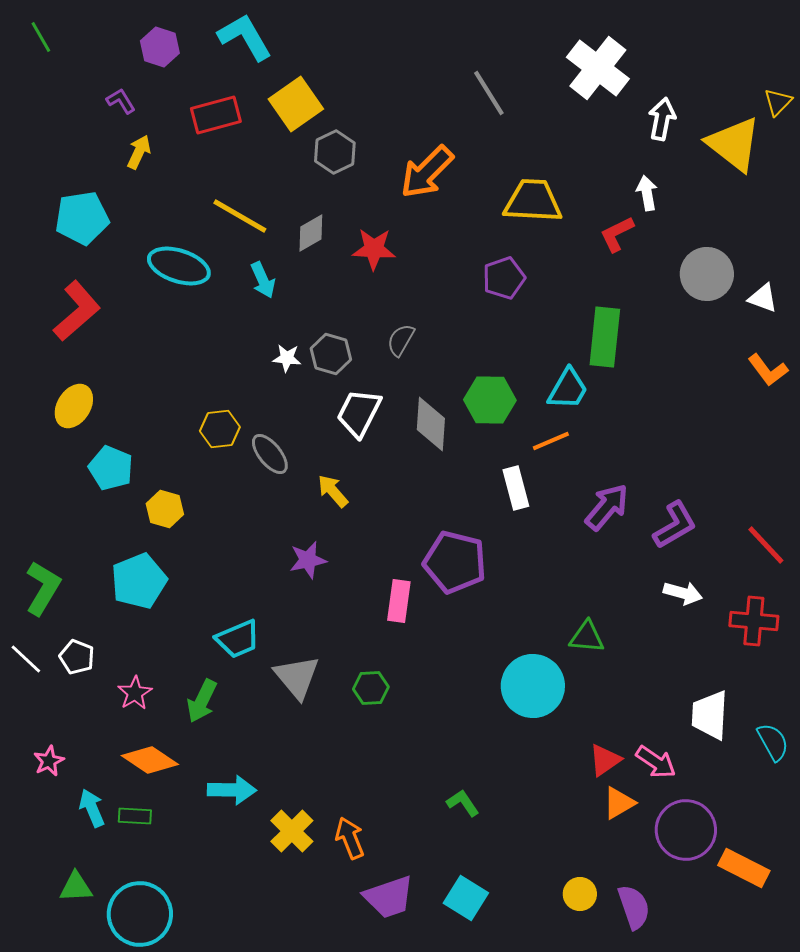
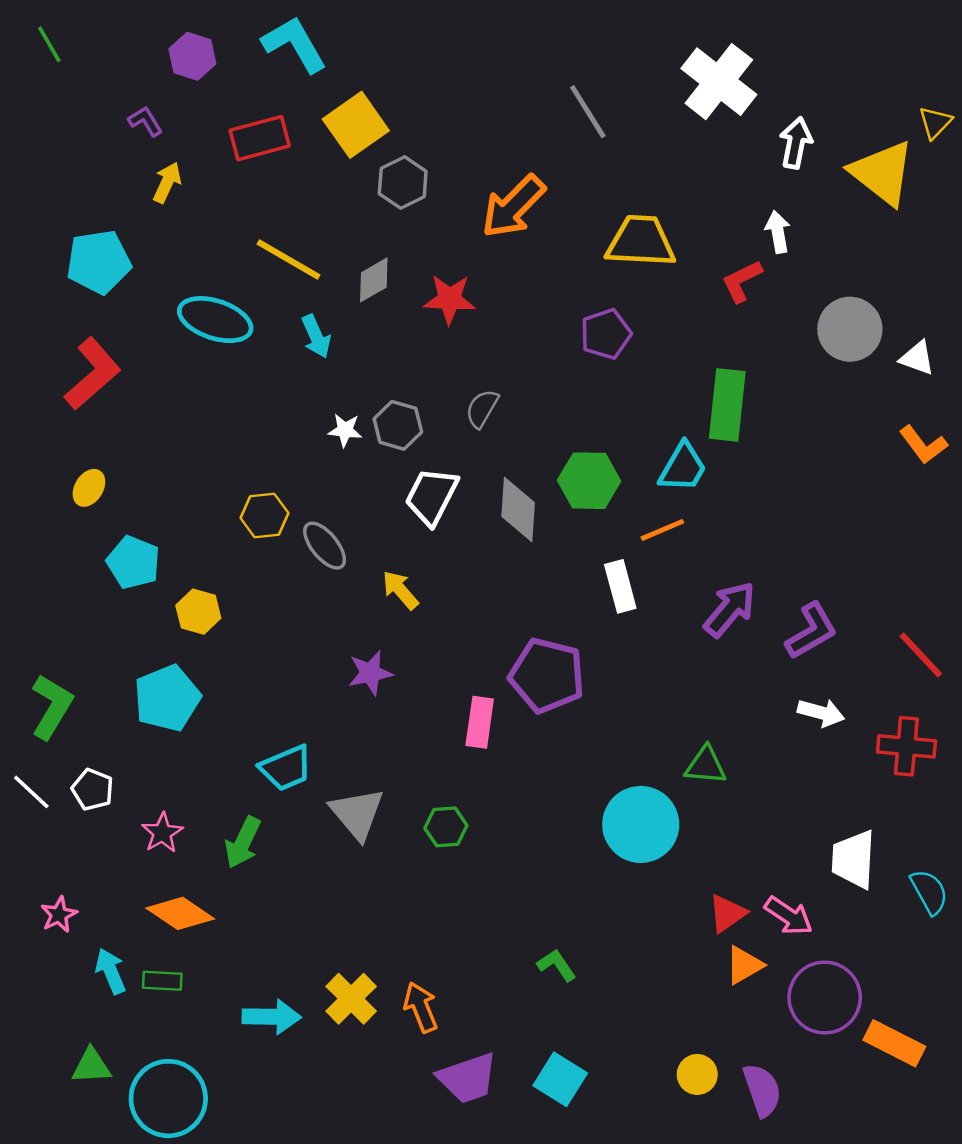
yellow ellipse: (74, 406) -> (89, 488), size x0.7
cyan arrow: (232, 790) -> (272, 1017), moved

